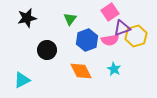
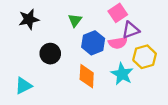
yellow hexagon: (136, 36) -> (145, 57), moved
cyan star: (114, 69) -> (122, 74), size x1.5
orange diamond: (81, 71) -> (87, 76), turned 30

